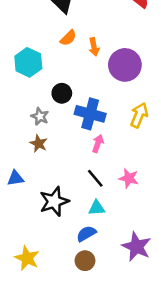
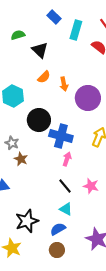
black circle: (62, 93) -> (39, 120), size x1.5
gray star: (40, 116) -> (12, 143), moved
black star: (54, 201) -> (27, 221), moved
cyan triangle: (97, 208) -> (66, 209), turned 32

